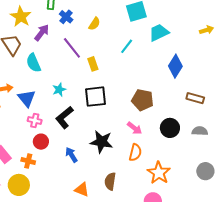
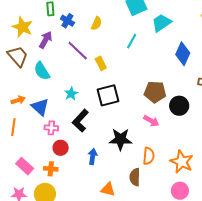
black circle: (170, 128) -> (179, 106), moved
orange semicircle: (135, 152) -> (149, 156), moved
blue arrow: (71, 155) -> (93, 156), turned 49

